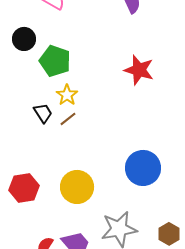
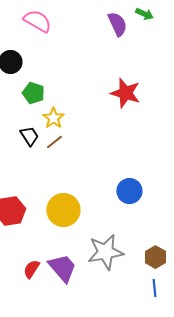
green pentagon: (55, 61) -> (33, 93), moved, size x0.7
blue circle: (143, 168) -> (129, 191), size x0.7

